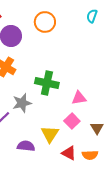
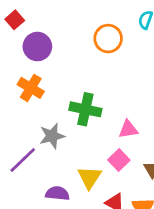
orange circle: (45, 22) -> (108, 39), moved

